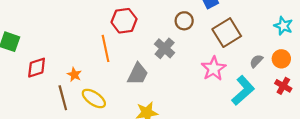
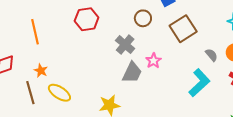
orange line: (106, 48) -> (35, 32), moved
gray semicircle: (256, 61) -> (211, 55), turned 96
pink star: (214, 69) -> (153, 61), moved, size x0.7
gray trapezoid: (138, 74) -> (132, 72), moved

